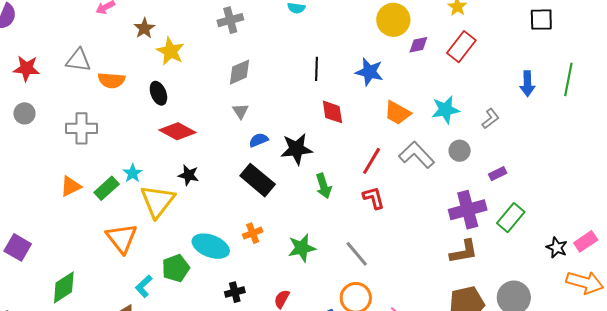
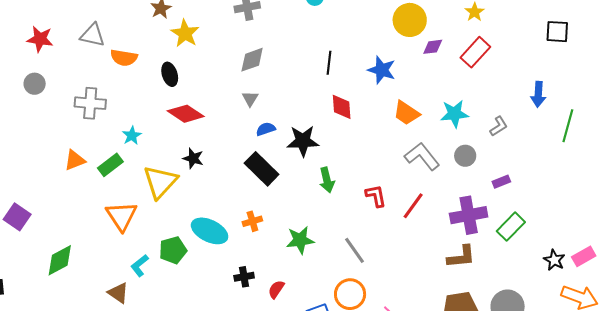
green line: (568, 79) -> (568, 126), moved
red line: (372, 161) -> (413, 206), moved
cyan star: (133, 173) -> (132, 136), moved
black cross: (235, 292) -> (244, 277), moved

